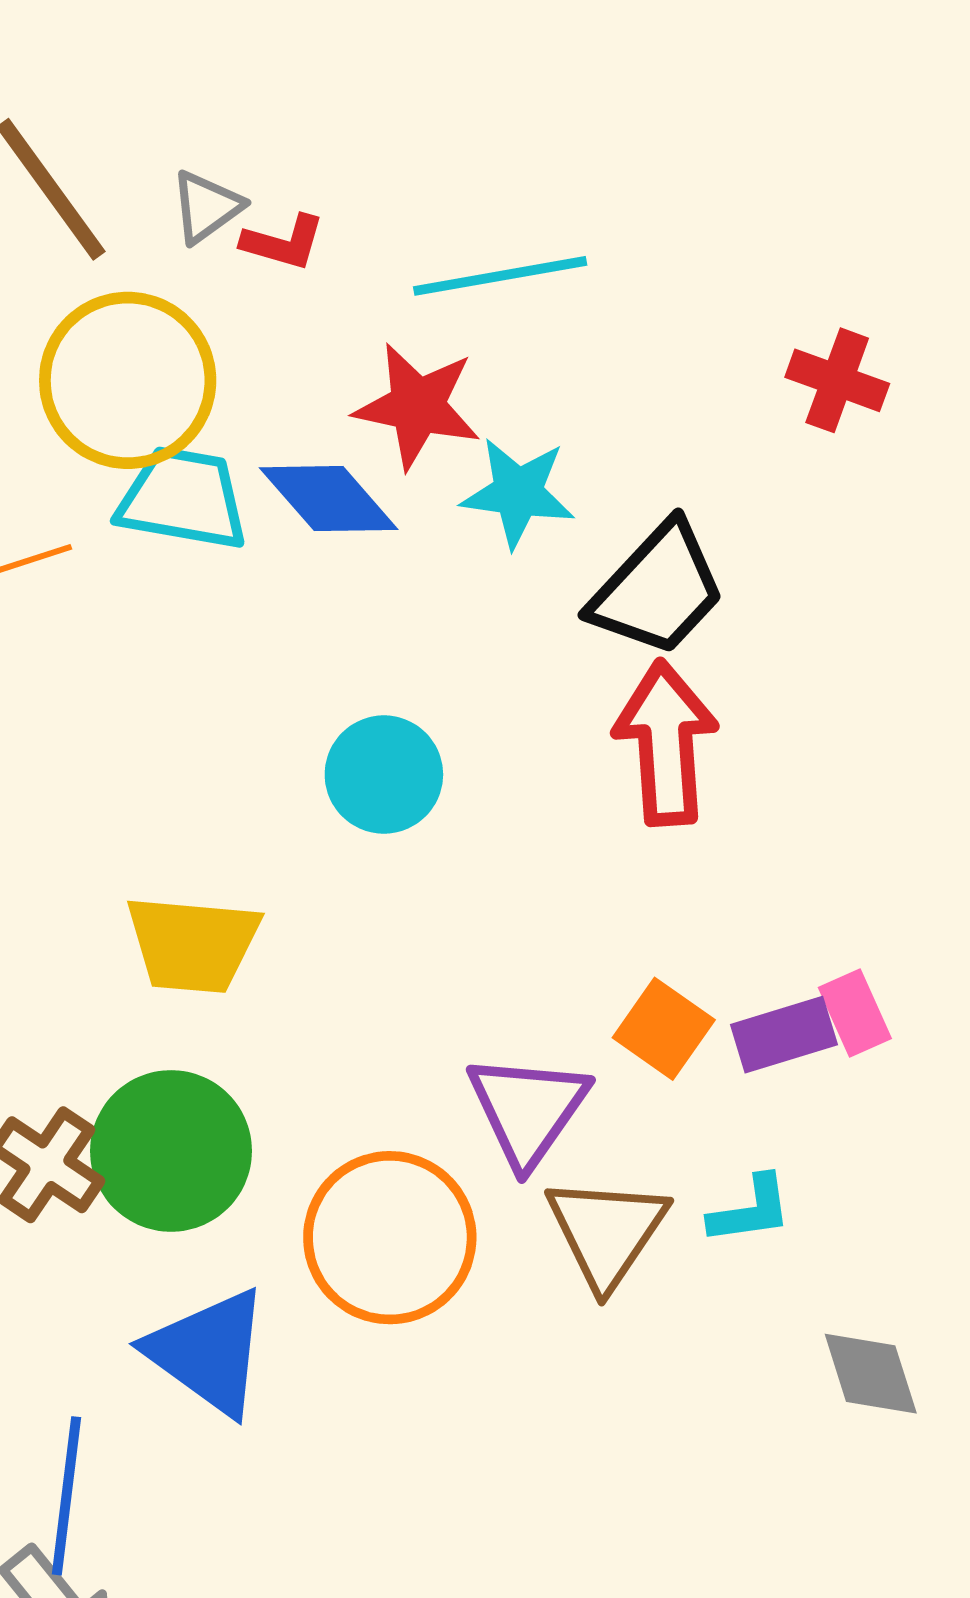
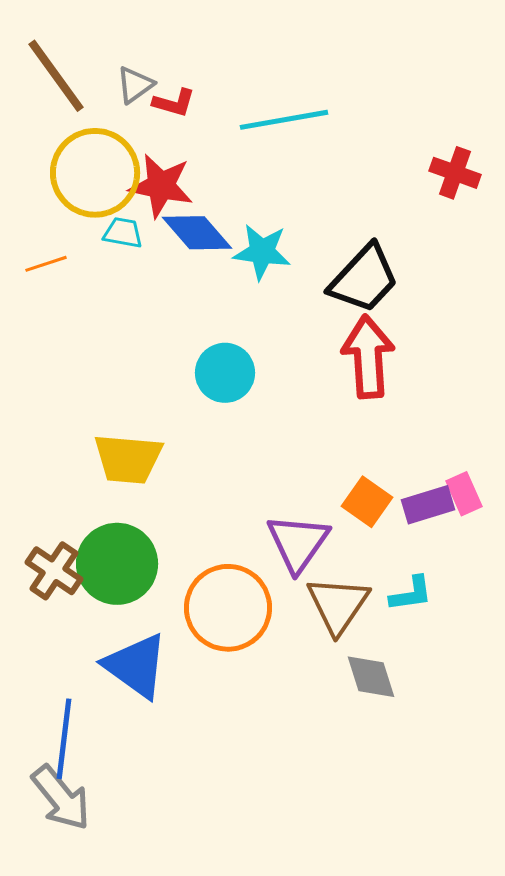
red star: (417, 406) -> (161, 186), moved
cyan star: (518, 493) -> (262, 252), moved
cyan trapezoid: (183, 499) -> (123, 233), size x0.6
gray diamond: (871, 1374) -> (371, 677), moved

